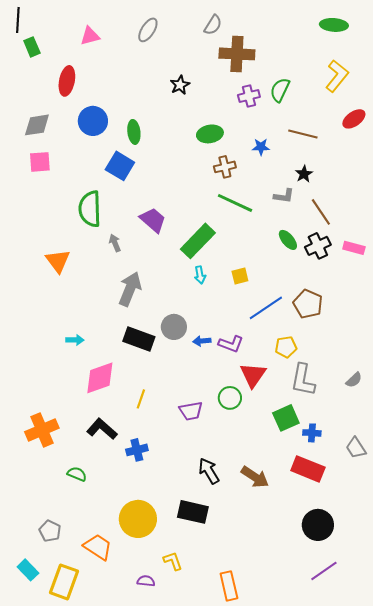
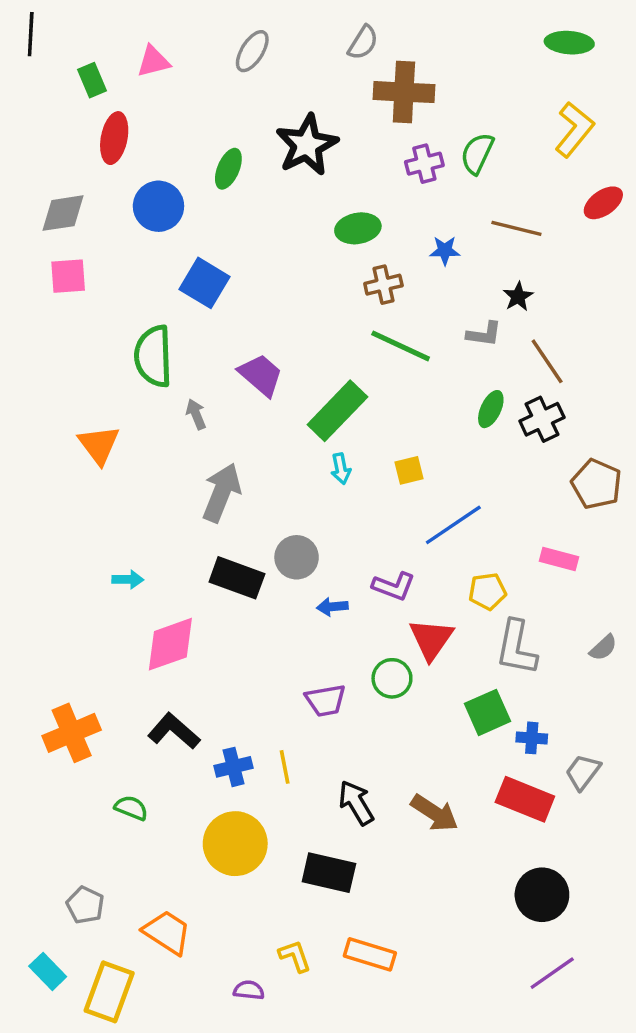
green rectangle: (32, 47) -> (92, 80), moved
black star: (180, 85) -> (307, 145), size x1.8
green ellipse: (134, 132) -> (228, 169), moved, turned 30
green ellipse: (288, 240) -> (491, 409), turned 65
pink rectangle: (354, 248) -> (559, 559), moved
brown pentagon: (308, 304) -> (596, 484), moved
blue arrow: (202, 341) -> (332, 607), moved
yellow line: (141, 399) -> (285, 767), moved, turned -30
gray trapezoid: (356, 448) -> (583, 772), moved, turned 70
yellow circle: (138, 519) -> (235, 844), moved
orange rectangle: (229, 586) -> (370, 954), moved, turned -60

